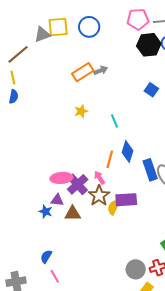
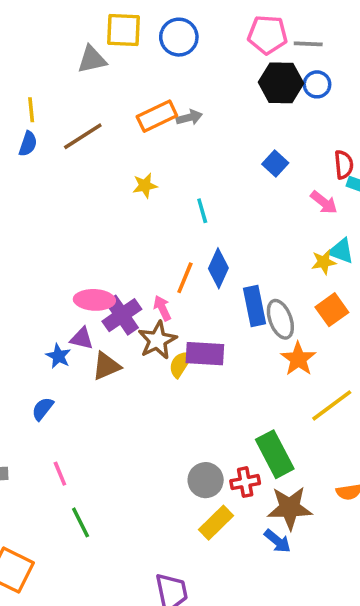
gray triangle: (42, 34) -> (92, 60), moved
brown line: (18, 54) -> (83, 136), moved
brown triangle: (73, 214) -> (106, 366), turned -30
blue semicircle: (46, 256) -> (43, 409), moved

